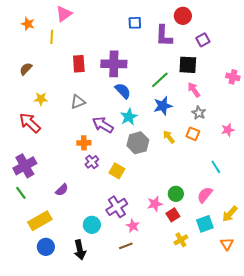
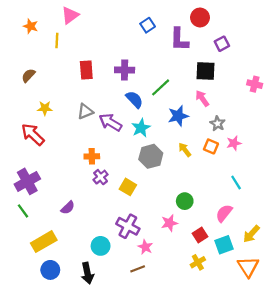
blue square: (135, 23) -> (148, 25), turned -32
purple cross: (114, 64) -> (125, 70), size x0.7
green line: (160, 80) -> (161, 87), moved
pink arrow: (194, 90) -> (202, 98), moved
purple arrow: (103, 125) -> (110, 122), moved
pink star: (228, 130) -> (234, 143), moved
green circle: (176, 194) -> (185, 201), moved
purple cross: (117, 207) -> (128, 226), turned -30
red square: (173, 215) -> (200, 235), moved
orange triangle: (227, 244) -> (248, 267), size x1.5

